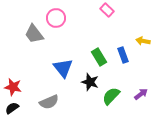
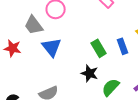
blue triangle: (63, 68) -> (52, 47), moved
red star: (13, 87) -> (13, 48), moved

